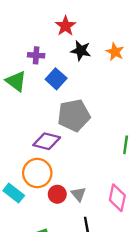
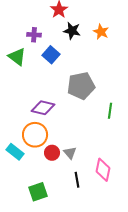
gray pentagon: (74, 115) -> (81, 86), moved
pink diamond: (117, 198) -> (103, 170), moved

